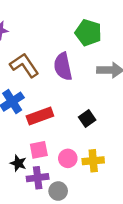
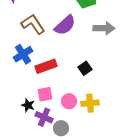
purple semicircle: (63, 66) -> (65, 25), turned -120
purple cross: (38, 178) -> (44, 117), turned 30

